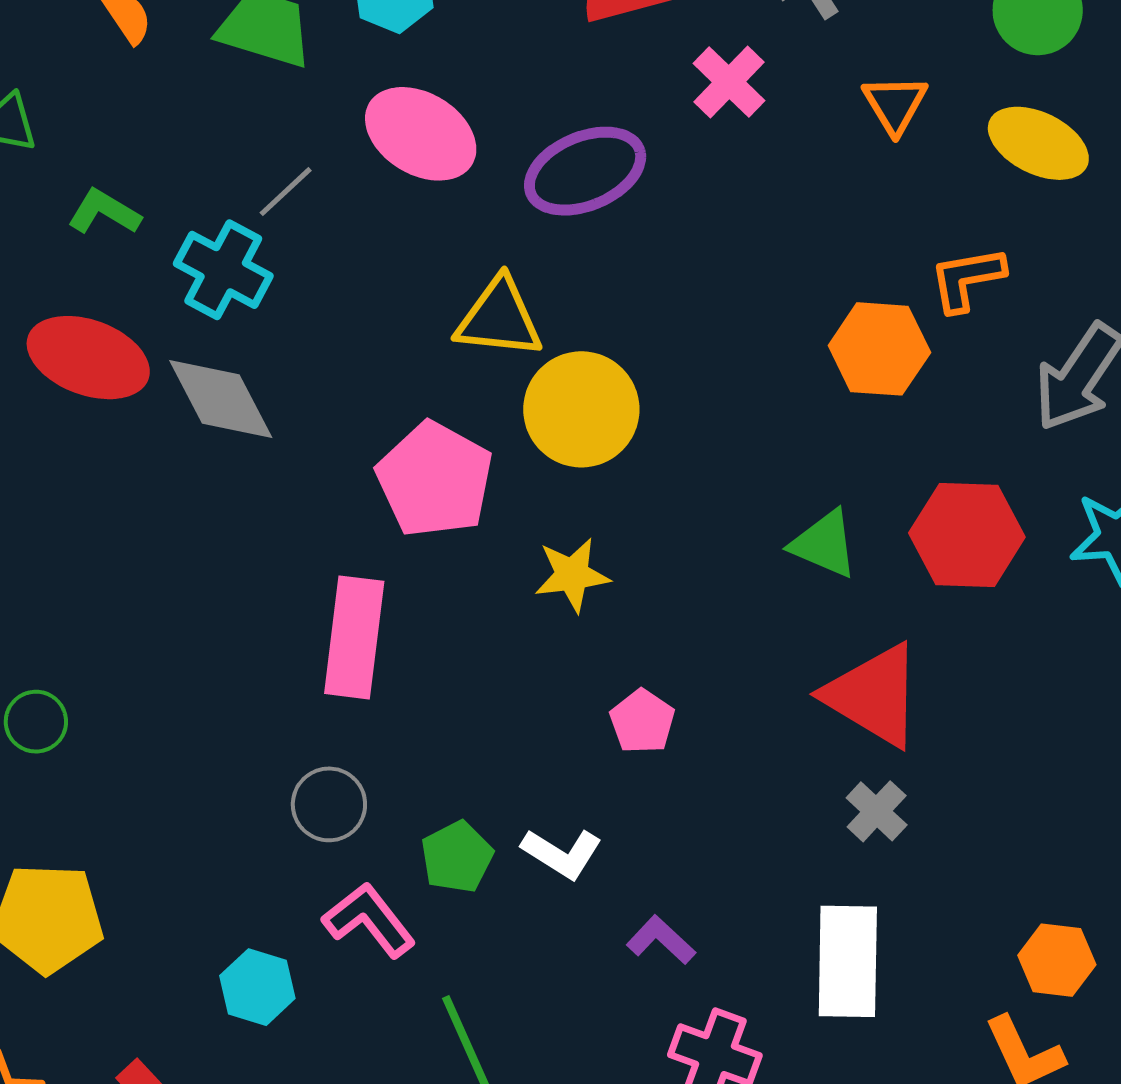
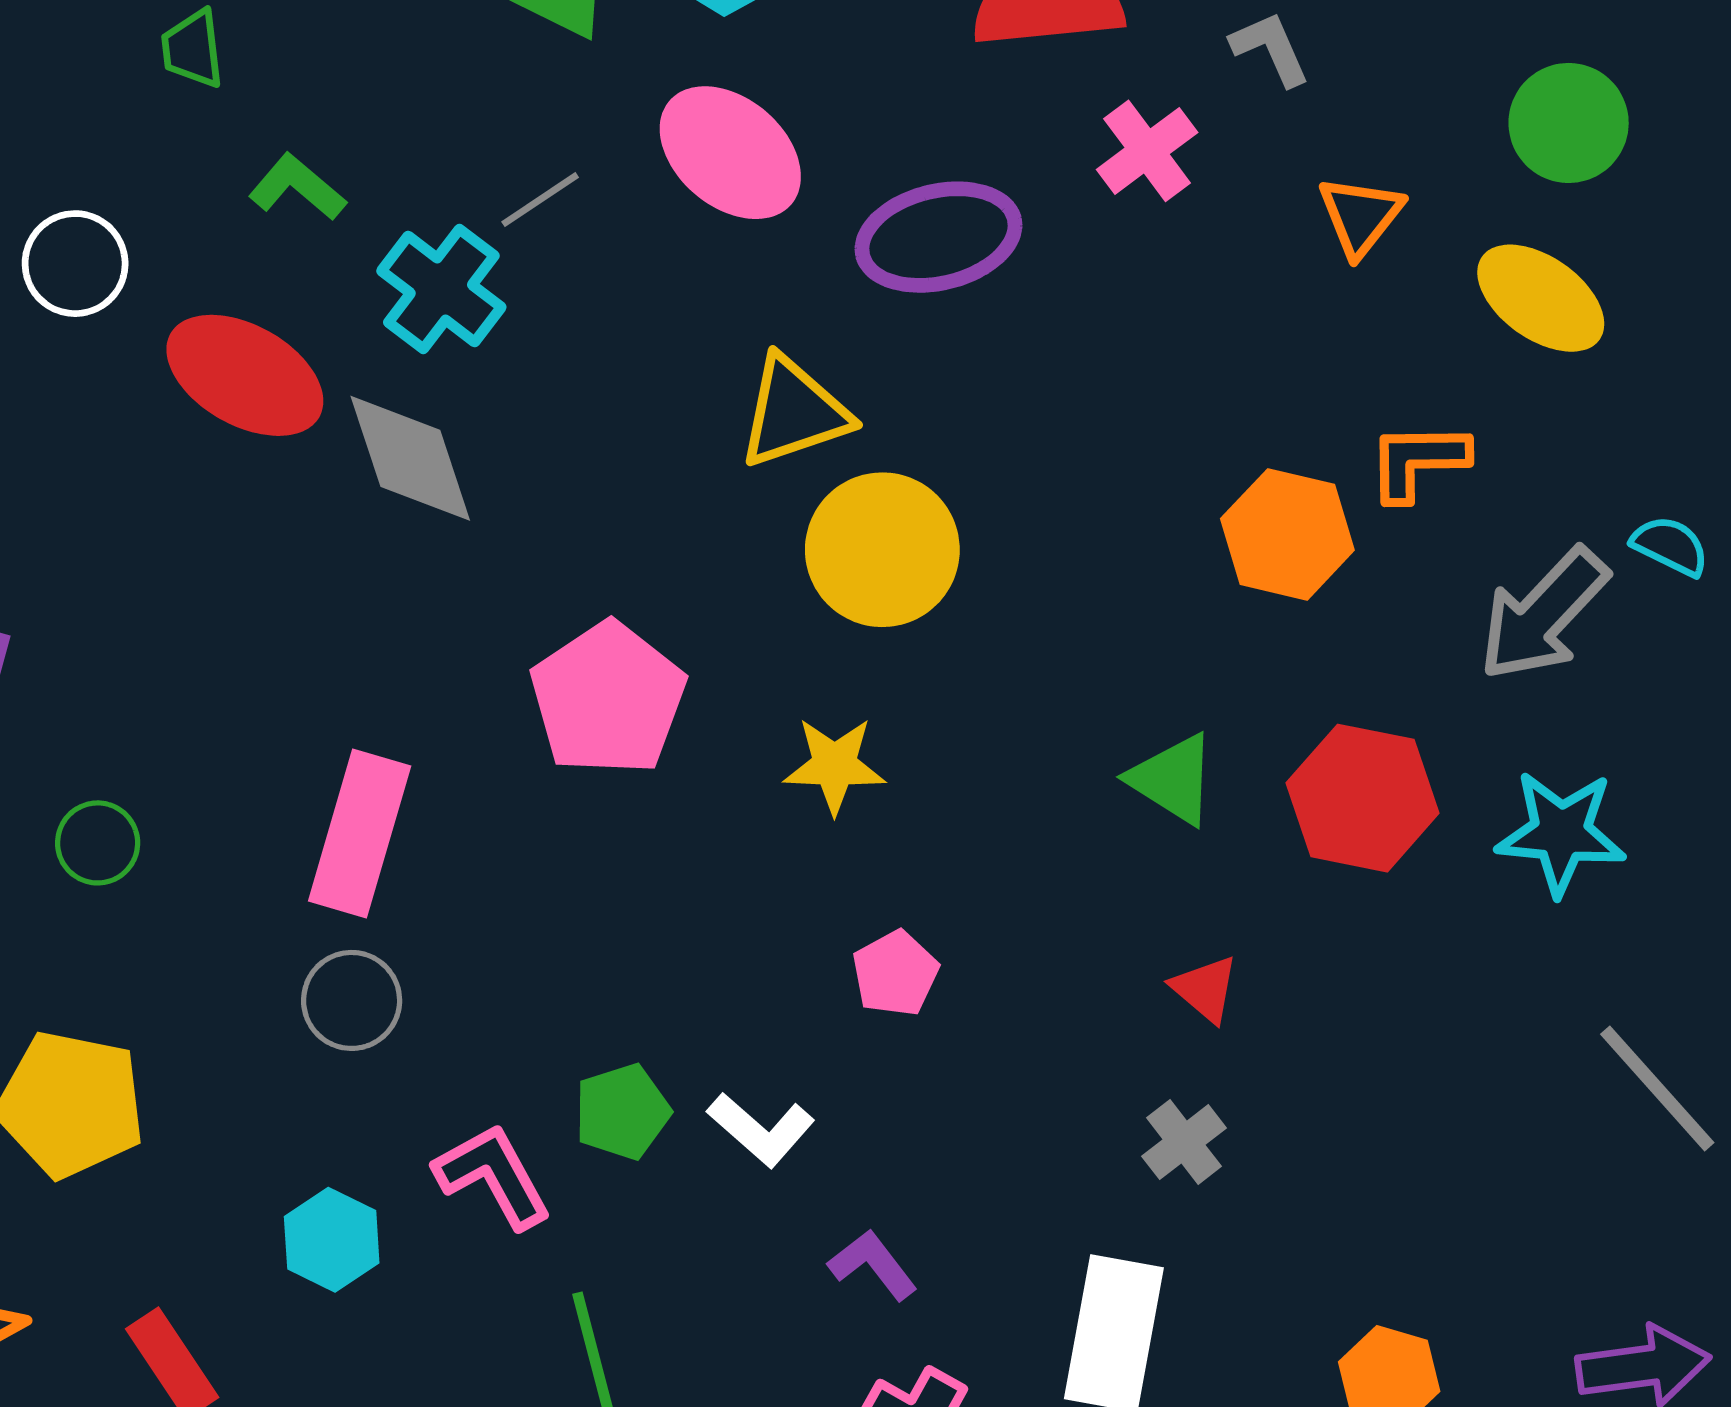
yellow triangle: (499, 318) -> (794, 412), turned -34
pink pentagon: (435, 480) -> (608, 699), moved
pink rectangle: (354, 637) -> (360, 833), moved
red triangle: (874, 695) -> (1205, 989), size x0.5
gray circle: (329, 804) -> (352, 1000), moved

